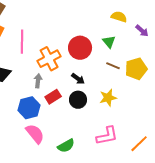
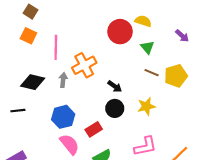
yellow semicircle: (119, 17) -> (143, 21), moved
red circle: (80, 48) -> (120, 32), moved
gray arrow: (38, 81) -> (63, 80), moved
red rectangle: (53, 97) -> (94, 129), moved

